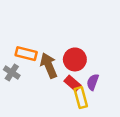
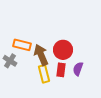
red rectangle: (72, 83) -> (61, 70), turned 56
yellow rectangle: (81, 98) -> (44, 74), moved

